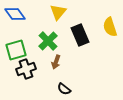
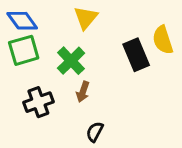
black rectangle: (80, 35) -> (136, 55), moved
green square: (16, 50) -> (24, 50), moved
black semicircle: (64, 89) -> (95, 132), turned 80

